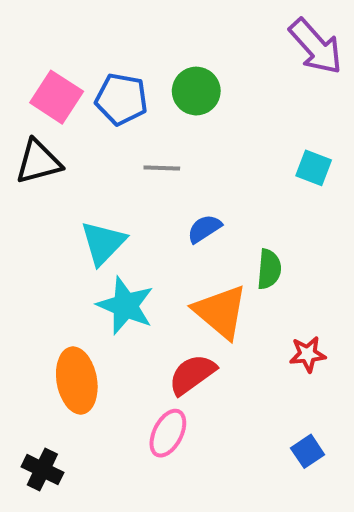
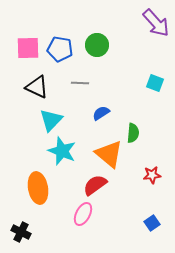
pink square: (57, 97) -> (28, 48), turned -35
black triangle: (38, 162) -> (37, 87), moved, turned 40

